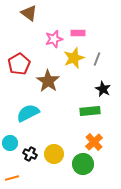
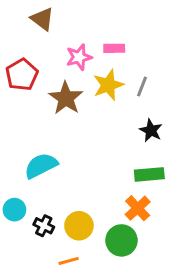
red pentagon: (19, 64) -> (22, 75), moved
brown star: (48, 81) -> (66, 98), moved
green rectangle: (90, 111) -> (149, 174), moved
orange line: (12, 178) -> (69, 261), moved

